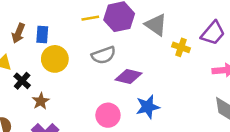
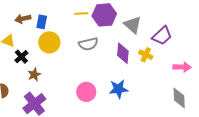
brown arrow: (18, 33) -> (23, 19), turned 49
purple trapezoid: (213, 33) -> (162, 36), moved
yellow cross: (181, 47) -> (146, 55), moved
purple diamond: (129, 76) -> (123, 53), moved, turned 75

